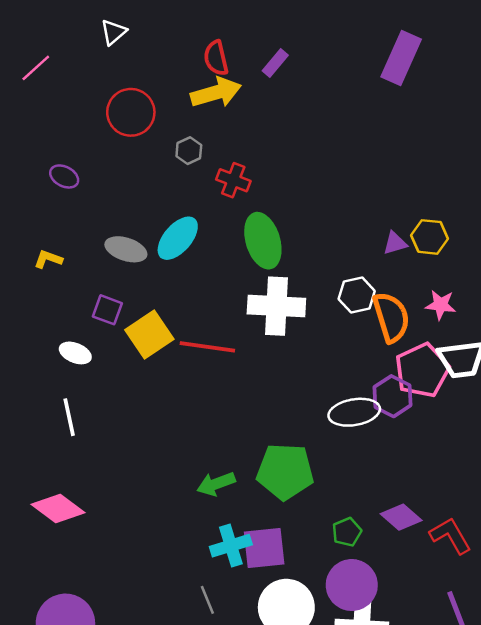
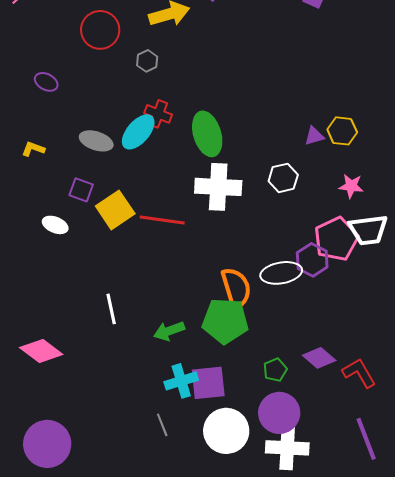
red cross: (233, 180) -> (158, 114), moved
orange semicircle: (391, 317) -> (236, 288), moved
white line: (69, 417) -> (111, 309), moved

